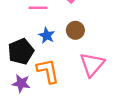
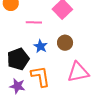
pink triangle: (92, 64) -> (78, 72), turned 35

